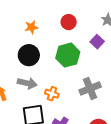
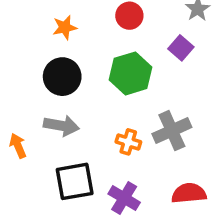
orange cross: (52, 94) -> (128, 142), moved

